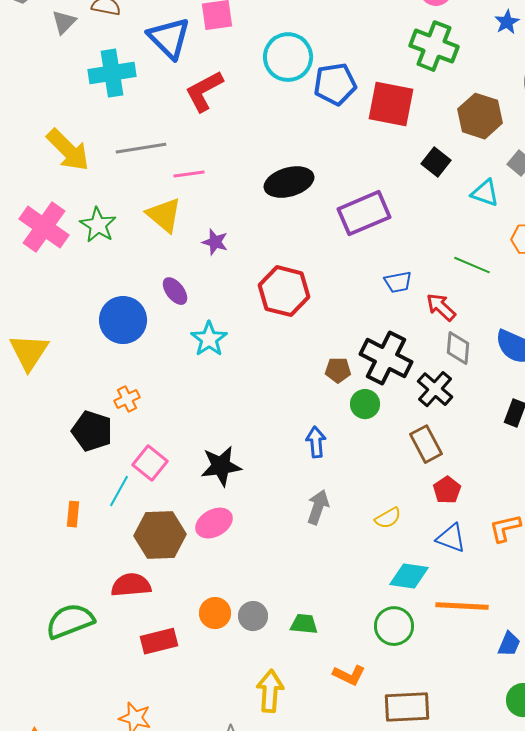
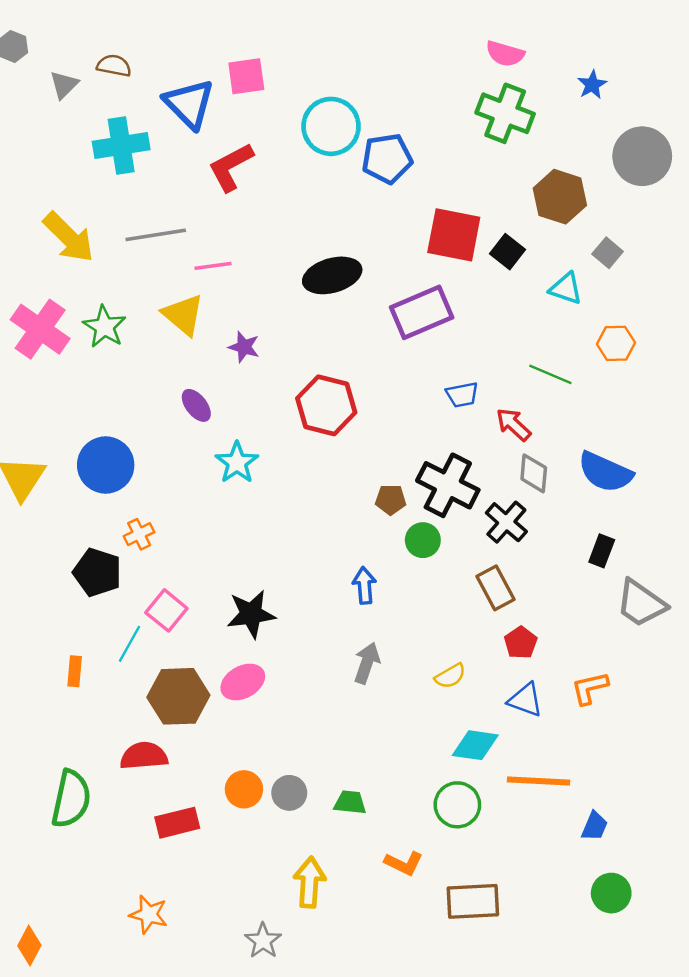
red square: (391, 104) -> (454, 235), moved
blue circle: (123, 320) -> (106, 465), moved
green semicircle: (70, 621) -> (71, 799), turned 123

